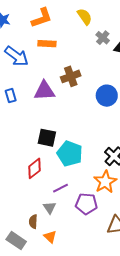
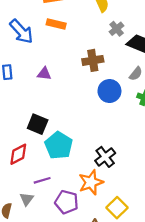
brown cross: (71, 76) -> (93, 60), moved
purple triangle: (44, 91) -> (44, 74), size x0.6

